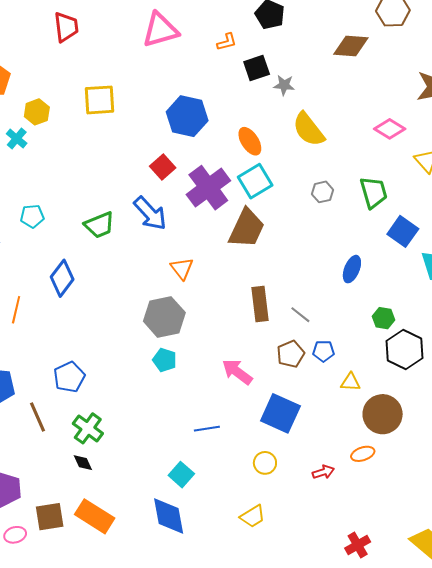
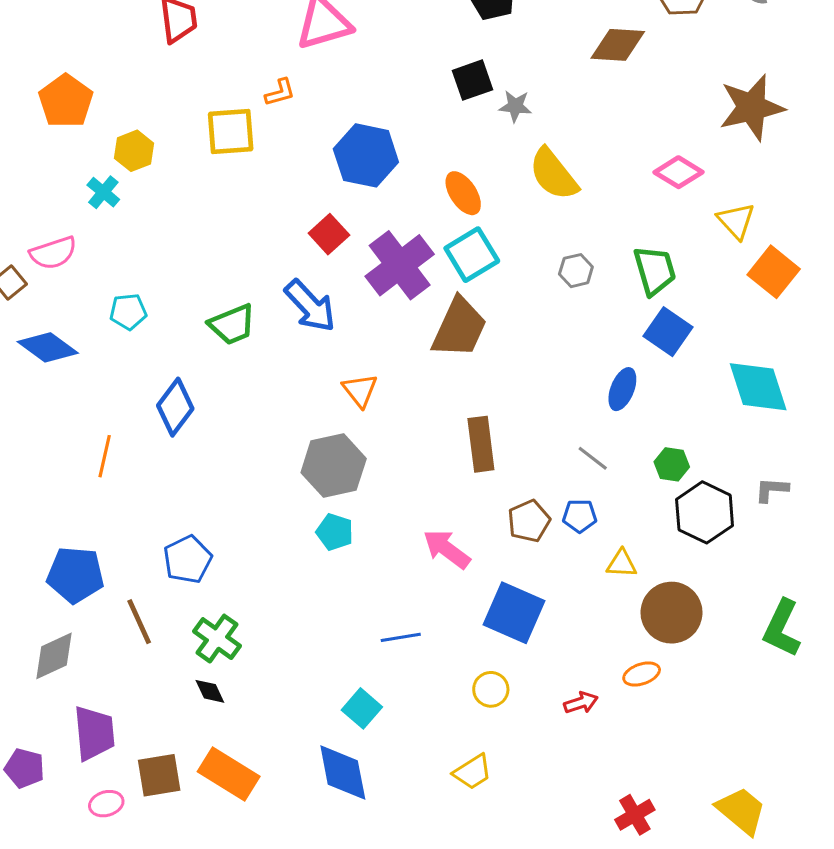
orange L-shape: (227, 42) -> (280, 92), moved
blue square: (403, 231) -> (668, 332), moved
gray line: (300, 315) -> (593, 458), moved

